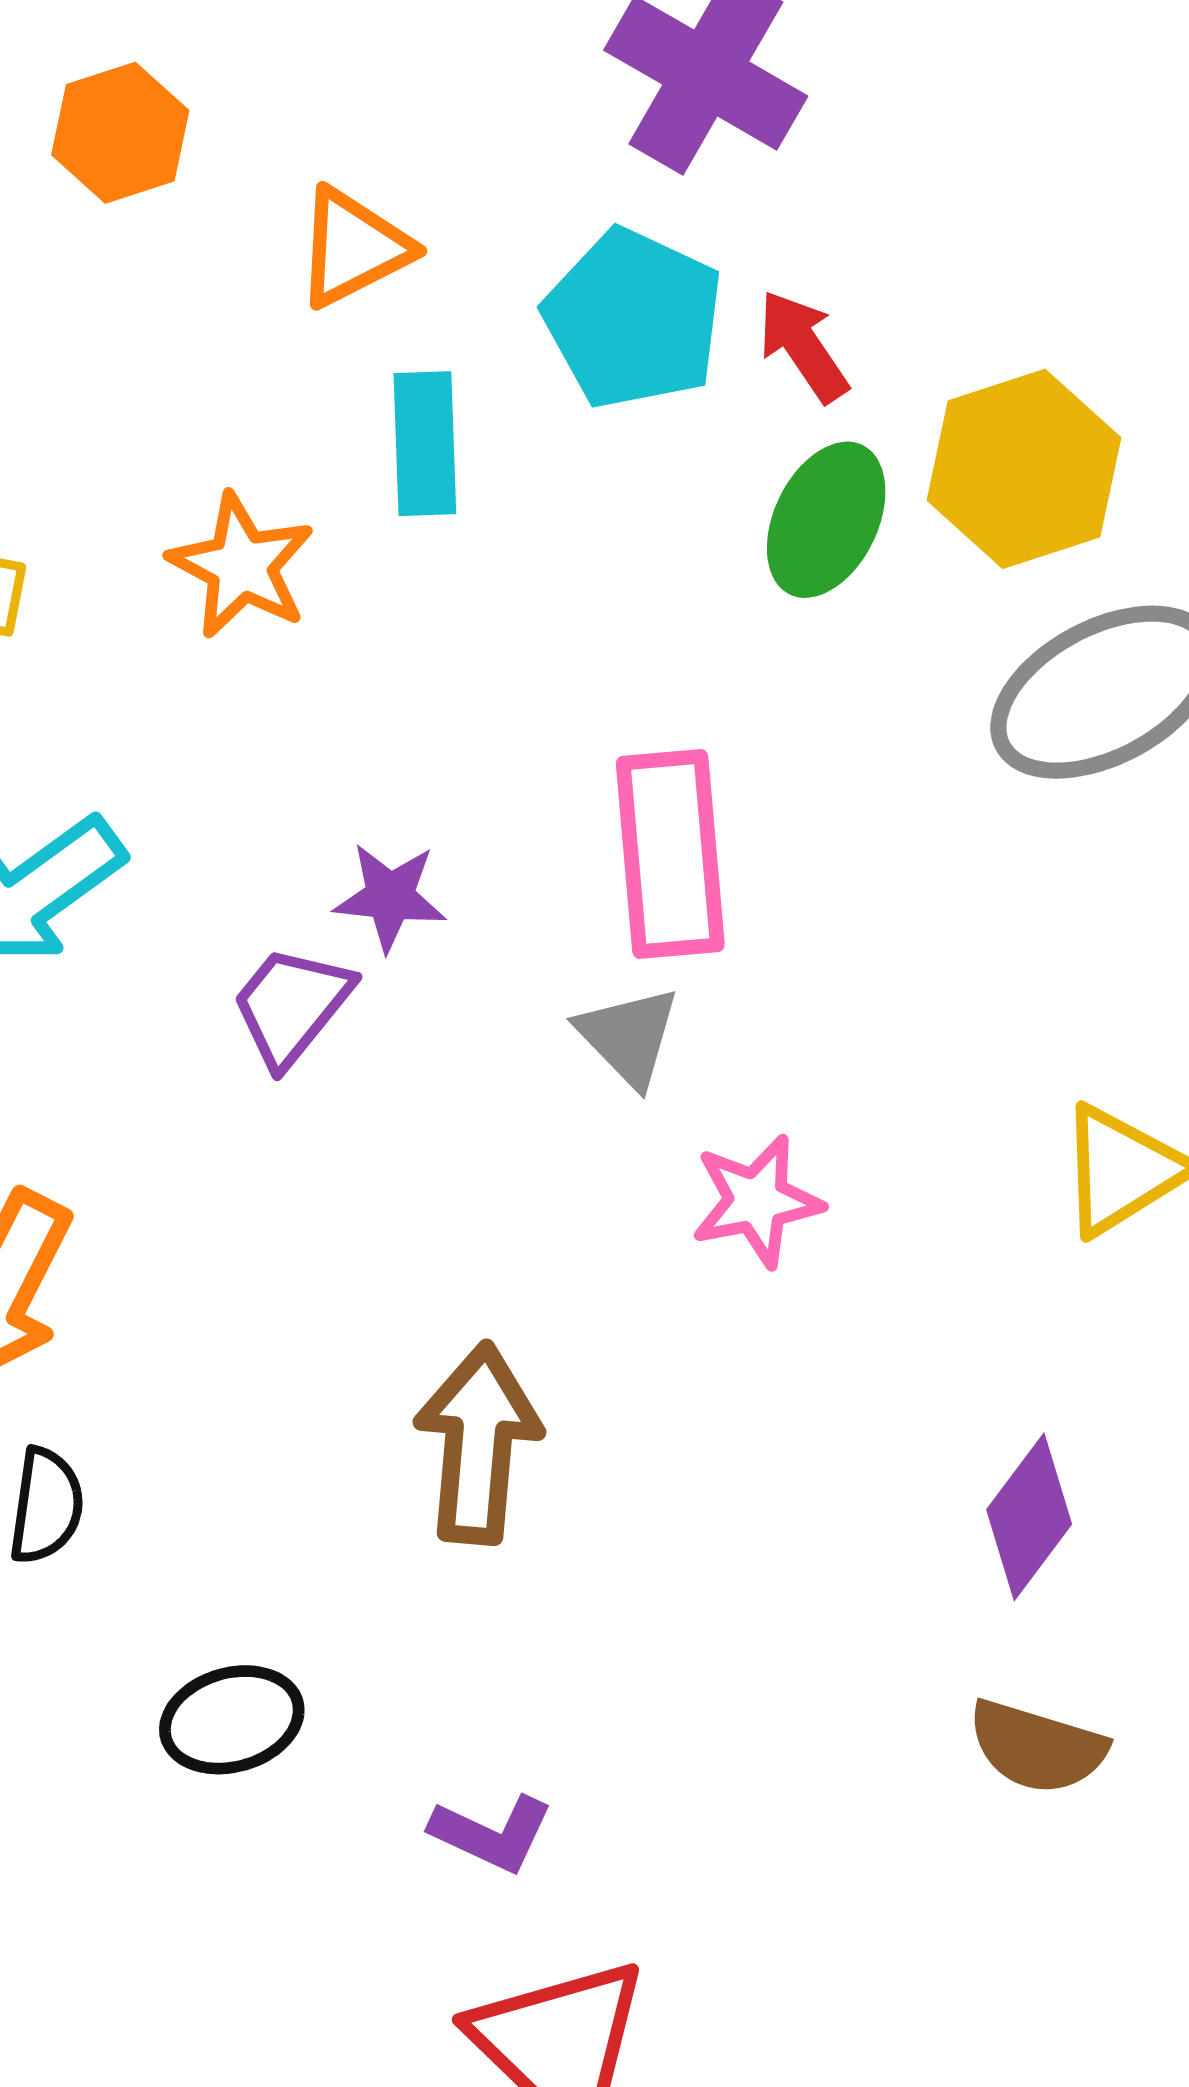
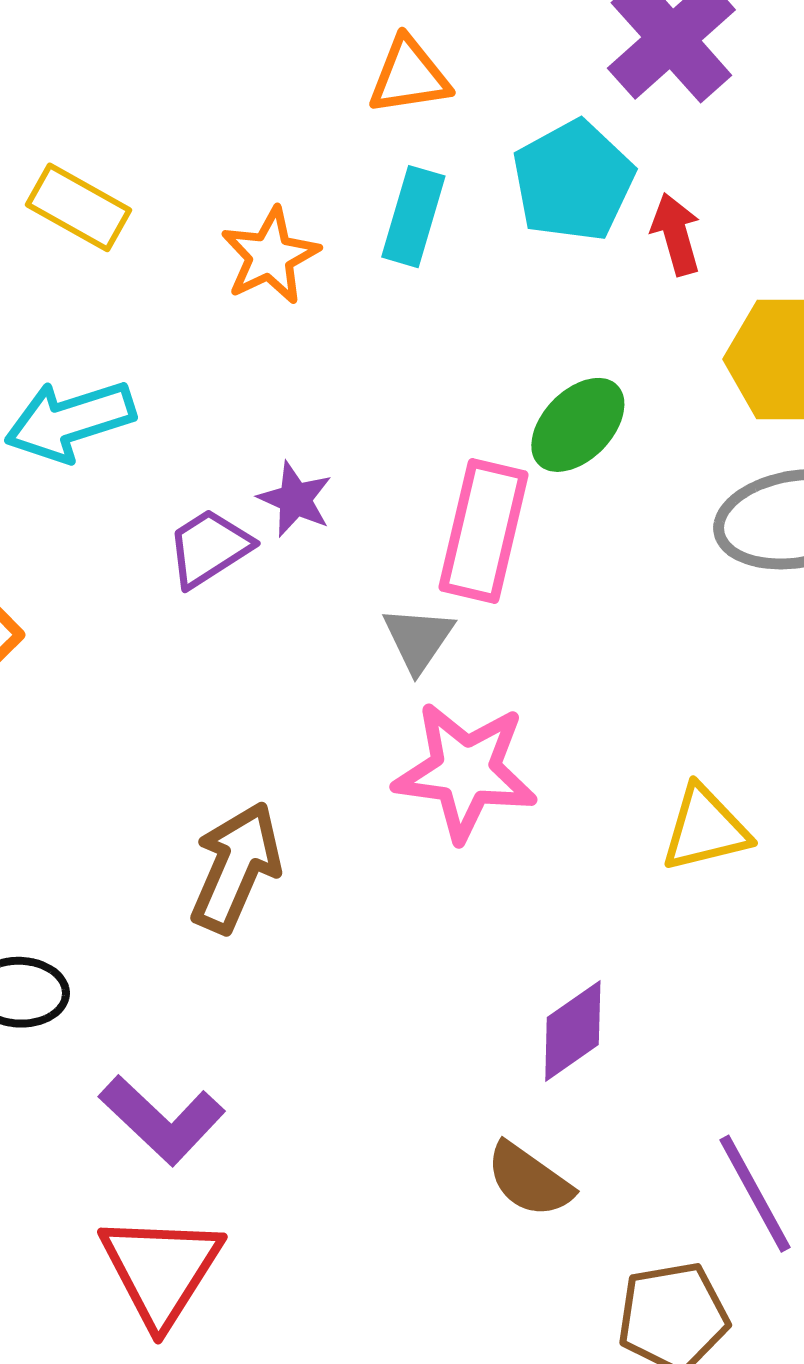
green ellipse: (826, 520) -> (578, 425), moved
pink star: (757, 1201) -> (465, 771), size x1.6
purple L-shape: (492, 1833) -> (162, 1120), size x1.5

